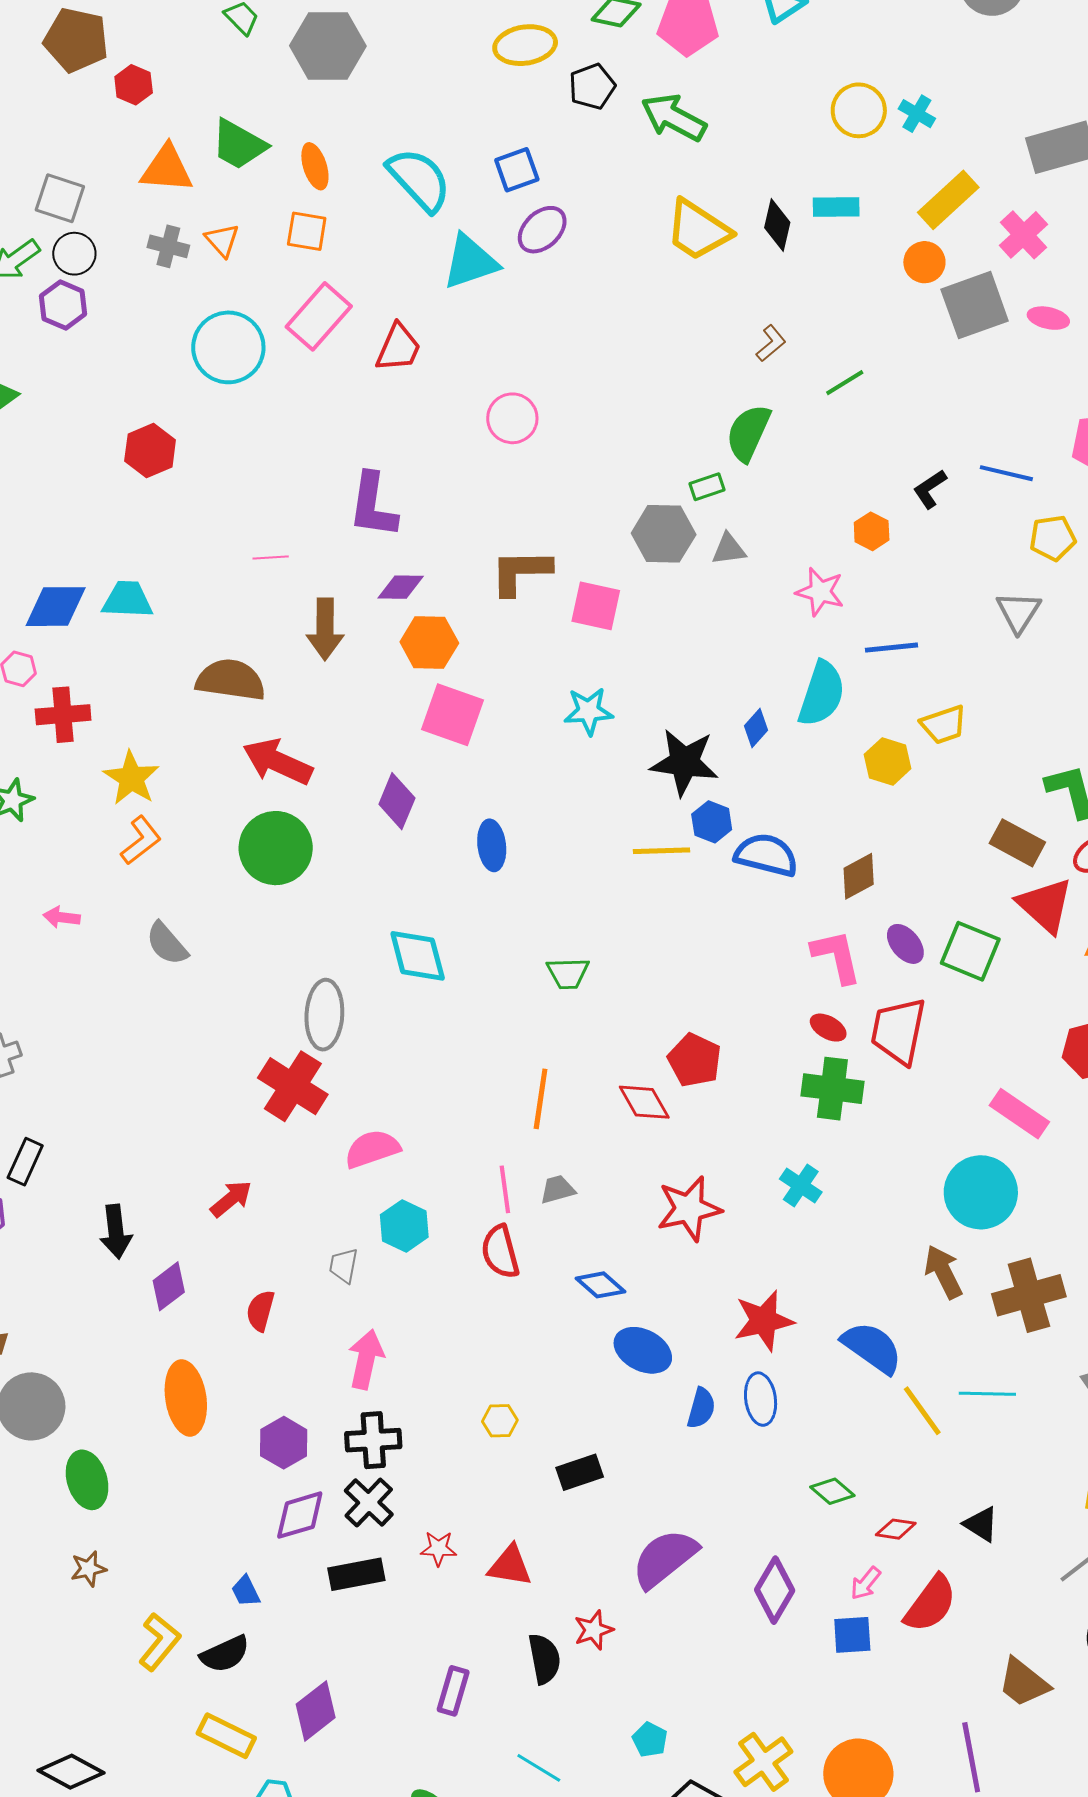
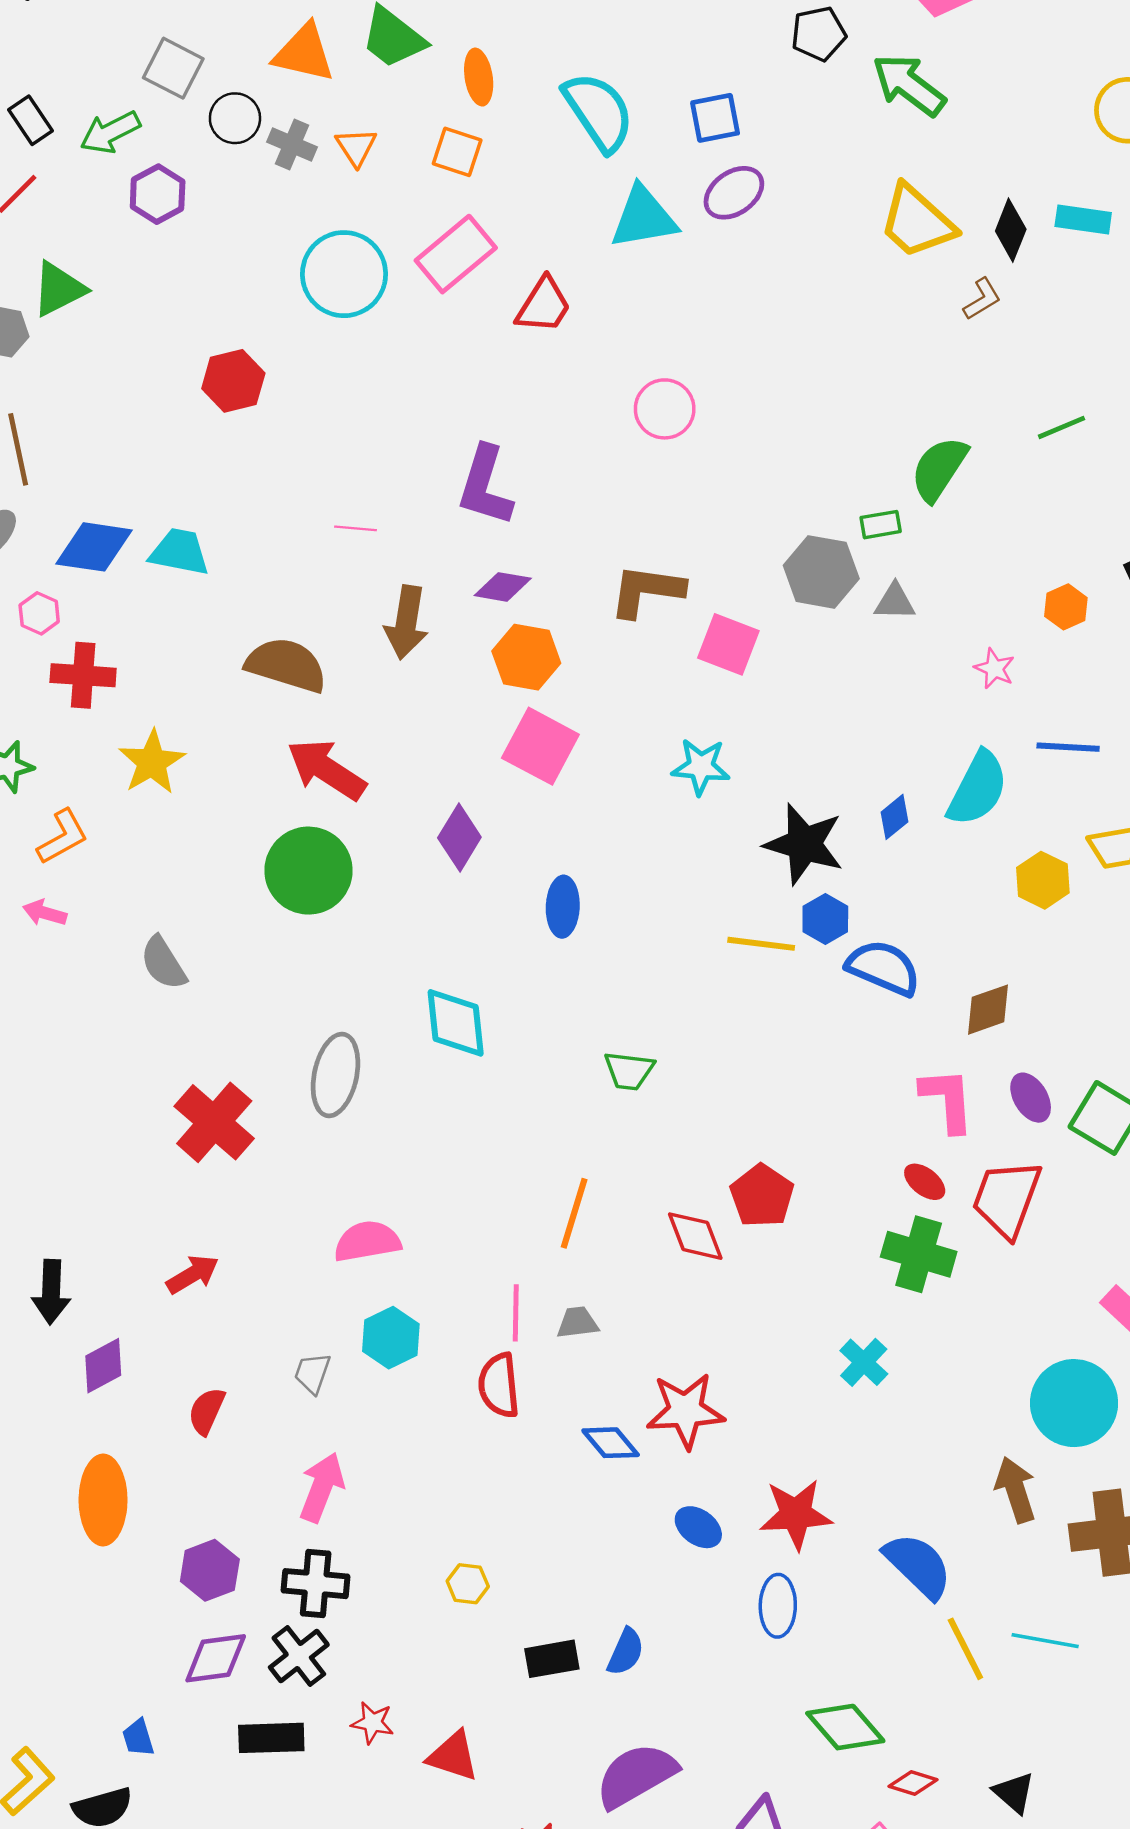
black circle: (74, 254) -> (235, 118), moved
brown L-shape: (771, 343) -> (982, 299), moved
pink star: (820, 592) -> (995, 669), size x0.7
orange L-shape: (141, 840) -> (63, 837), moved
red cross: (293, 1086) -> (214, 1122), moved
red star: (689, 1209) -> (685, 1411), moved
blue ellipse: (643, 1350) -> (698, 1527), moved, size x0.7
blue semicircle: (701, 1408) -> (626, 1652), moved
green diamond: (832, 1491) -> (845, 1727), size x1.5

